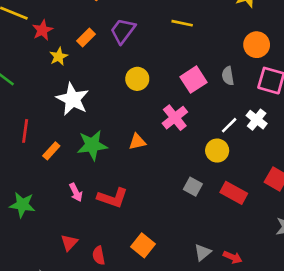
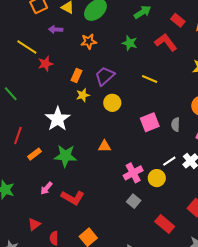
orange rectangle: (86, 38) -> (77, 76), turned -32
yellow star: (59, 56) -> (83, 95), moved
yellow circle: (137, 79) -> (112, 103), moved
pink cross: (175, 118) -> (133, 173), moved
orange triangle: (137, 142) -> (104, 146), moved
pink arrow: (76, 192) -> (46, 188), turned 56
red rectangle: (234, 193) -> (165, 224), moved

